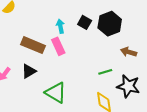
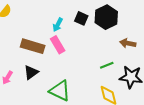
cyan arrow: (60, 26) -> (58, 25), turned -136

